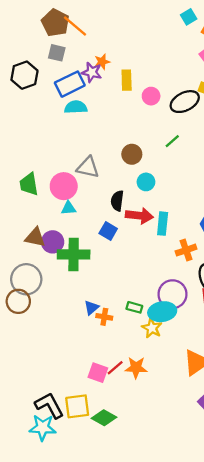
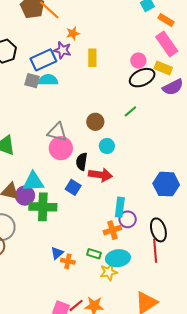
gray square: (57, 53) -> (32, 81), moved
orange star: (102, 62) -> (73, 33), moved
pink circle: (151, 96) -> (138, 61), moved
pink circle: (64, 186) -> (61, 148), moved
cyan triangle: (69, 208) -> (33, 182), moved, size x1.6
cyan rectangle: (163, 224) -> (120, 207), moved
orange cross: (186, 250) -> (112, 230), moved
purple circle: (172, 294) -> (128, 219), moved, size x0.7
yellow star: (152, 328) -> (109, 272), turned 30

